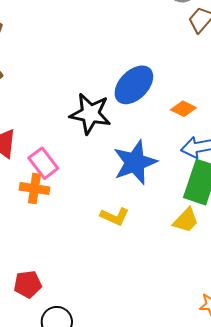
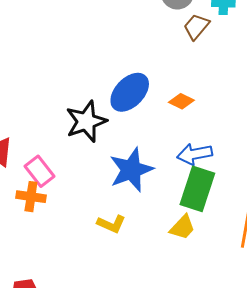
orange diamond: (183, 109) -> (181, 101), moved
black star: (90, 114) -> (86, 121), turned -30

